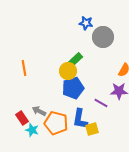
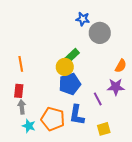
purple line: (101, 103) -> (98, 99), turned 32
gray arrow: (39, 111) -> (22, 107), moved, turned 56
red rectangle: (22, 118) -> (19, 91), moved, turned 40
yellow square: (92, 129) -> (104, 129), moved

